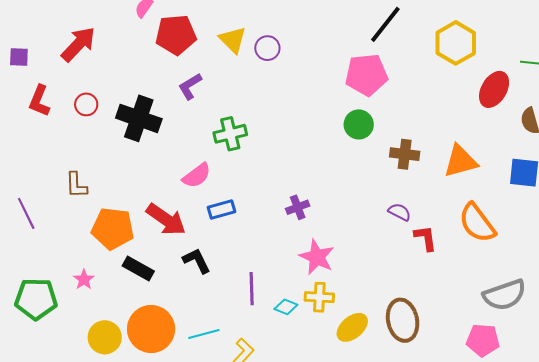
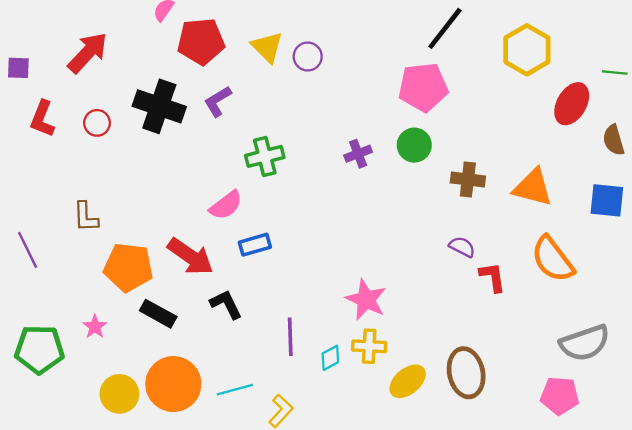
black cross: (139, 118) -> (159, 106), moved
orange triangle: (460, 161) -> (533, 187), turned 30
purple cross: (298, 207) -> (358, 154), moved
cyan diamond: (286, 307) -> (330, 358), turned -50

